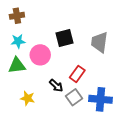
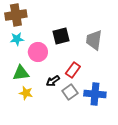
brown cross: (17, 16) -> (16, 15), size x1.5
green triangle: (17, 65) -> (21, 73), moved
black arrow: (56, 86) -> (53, 81), turned 104

